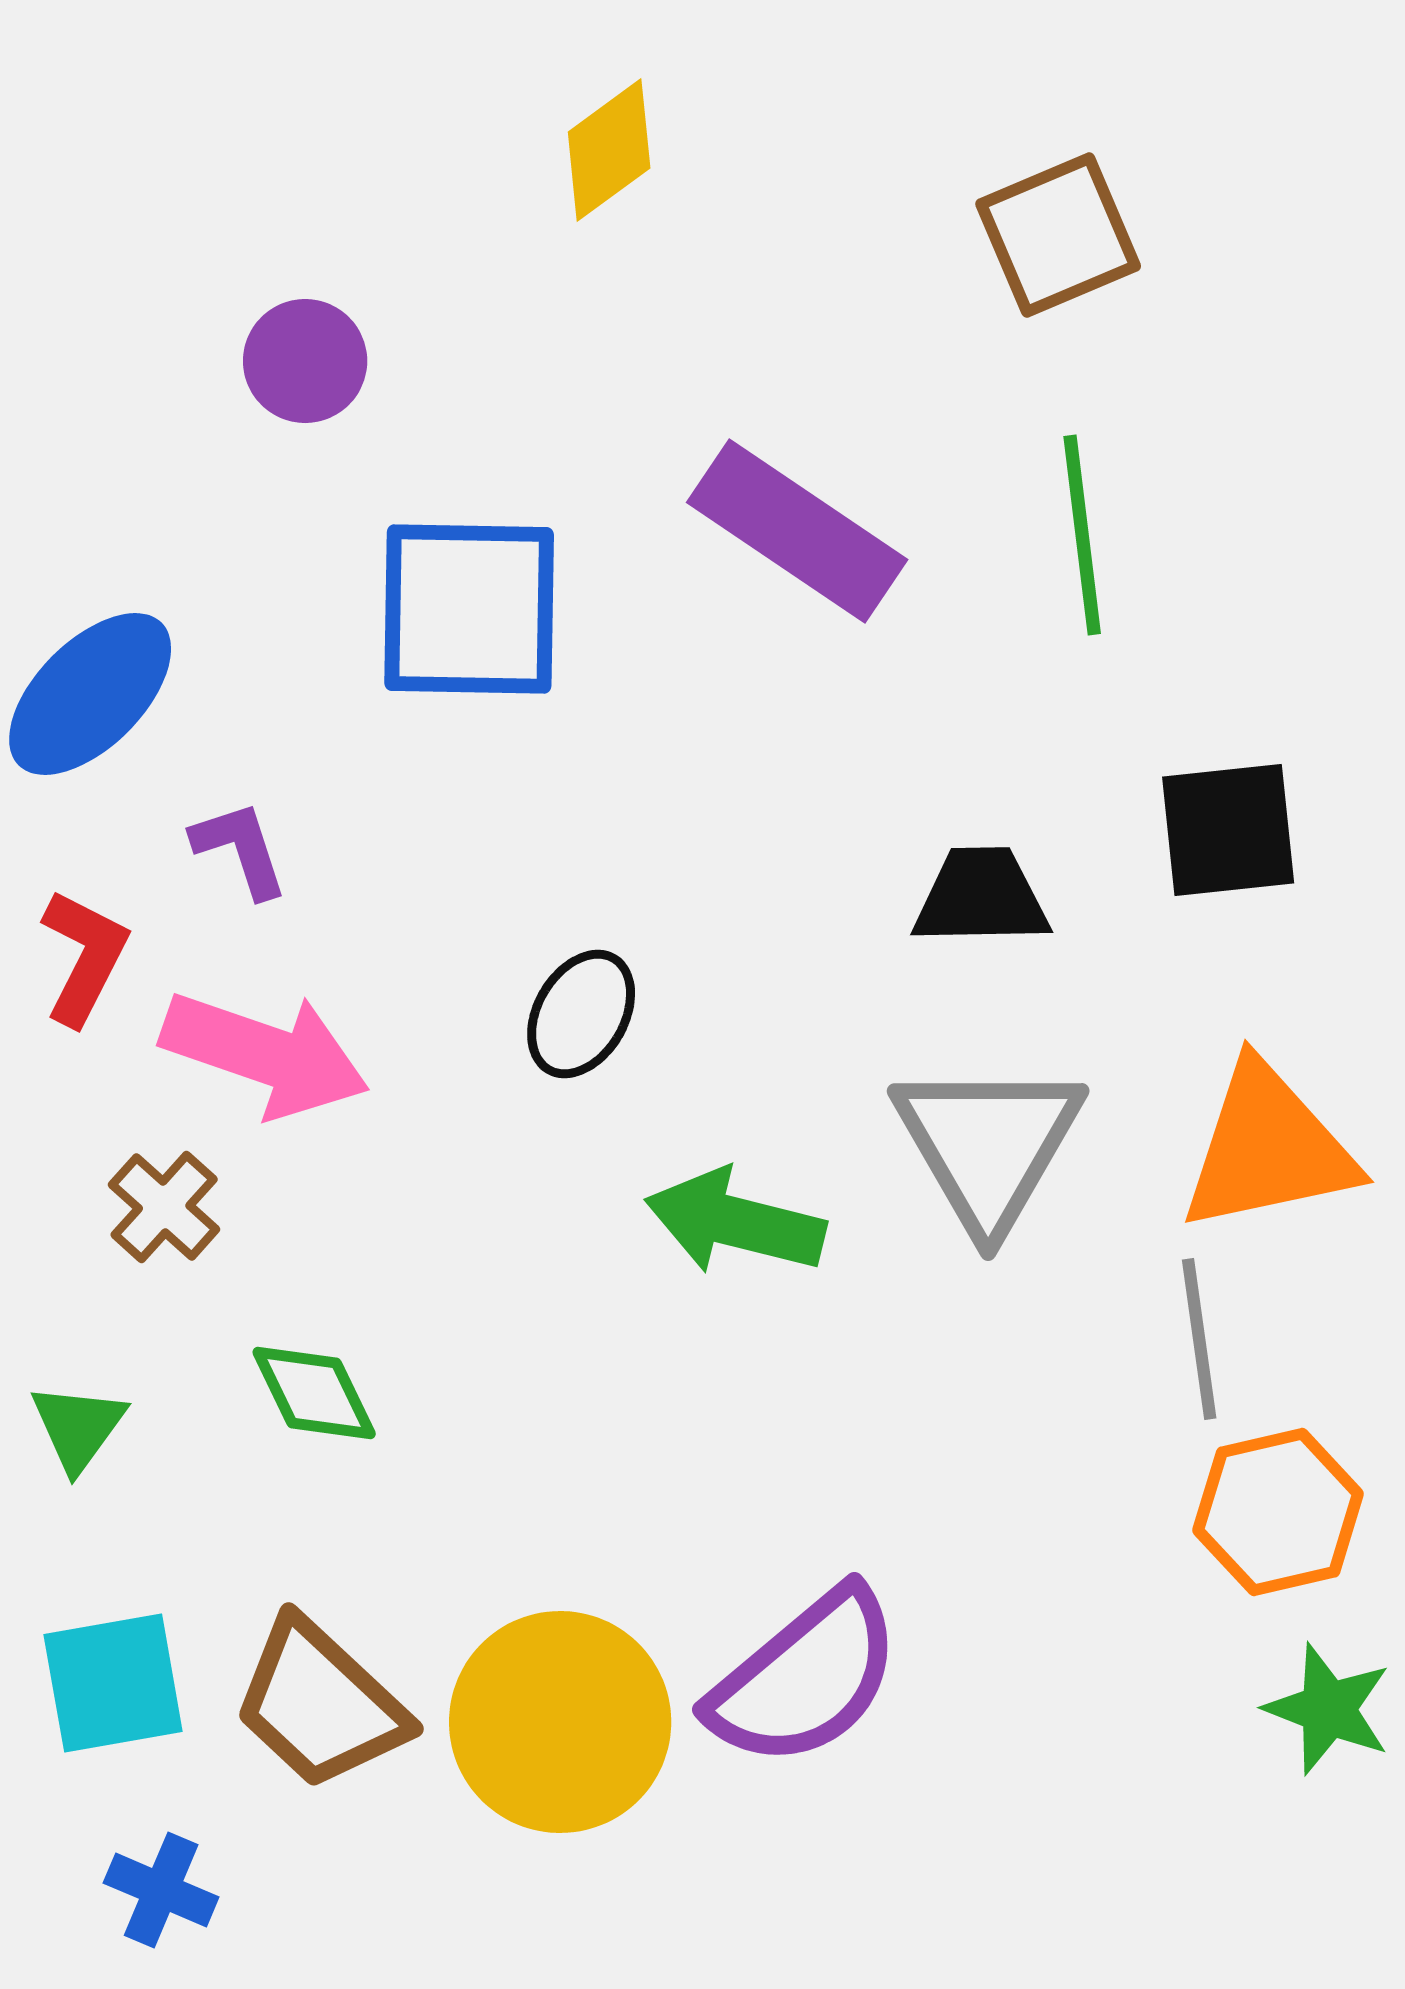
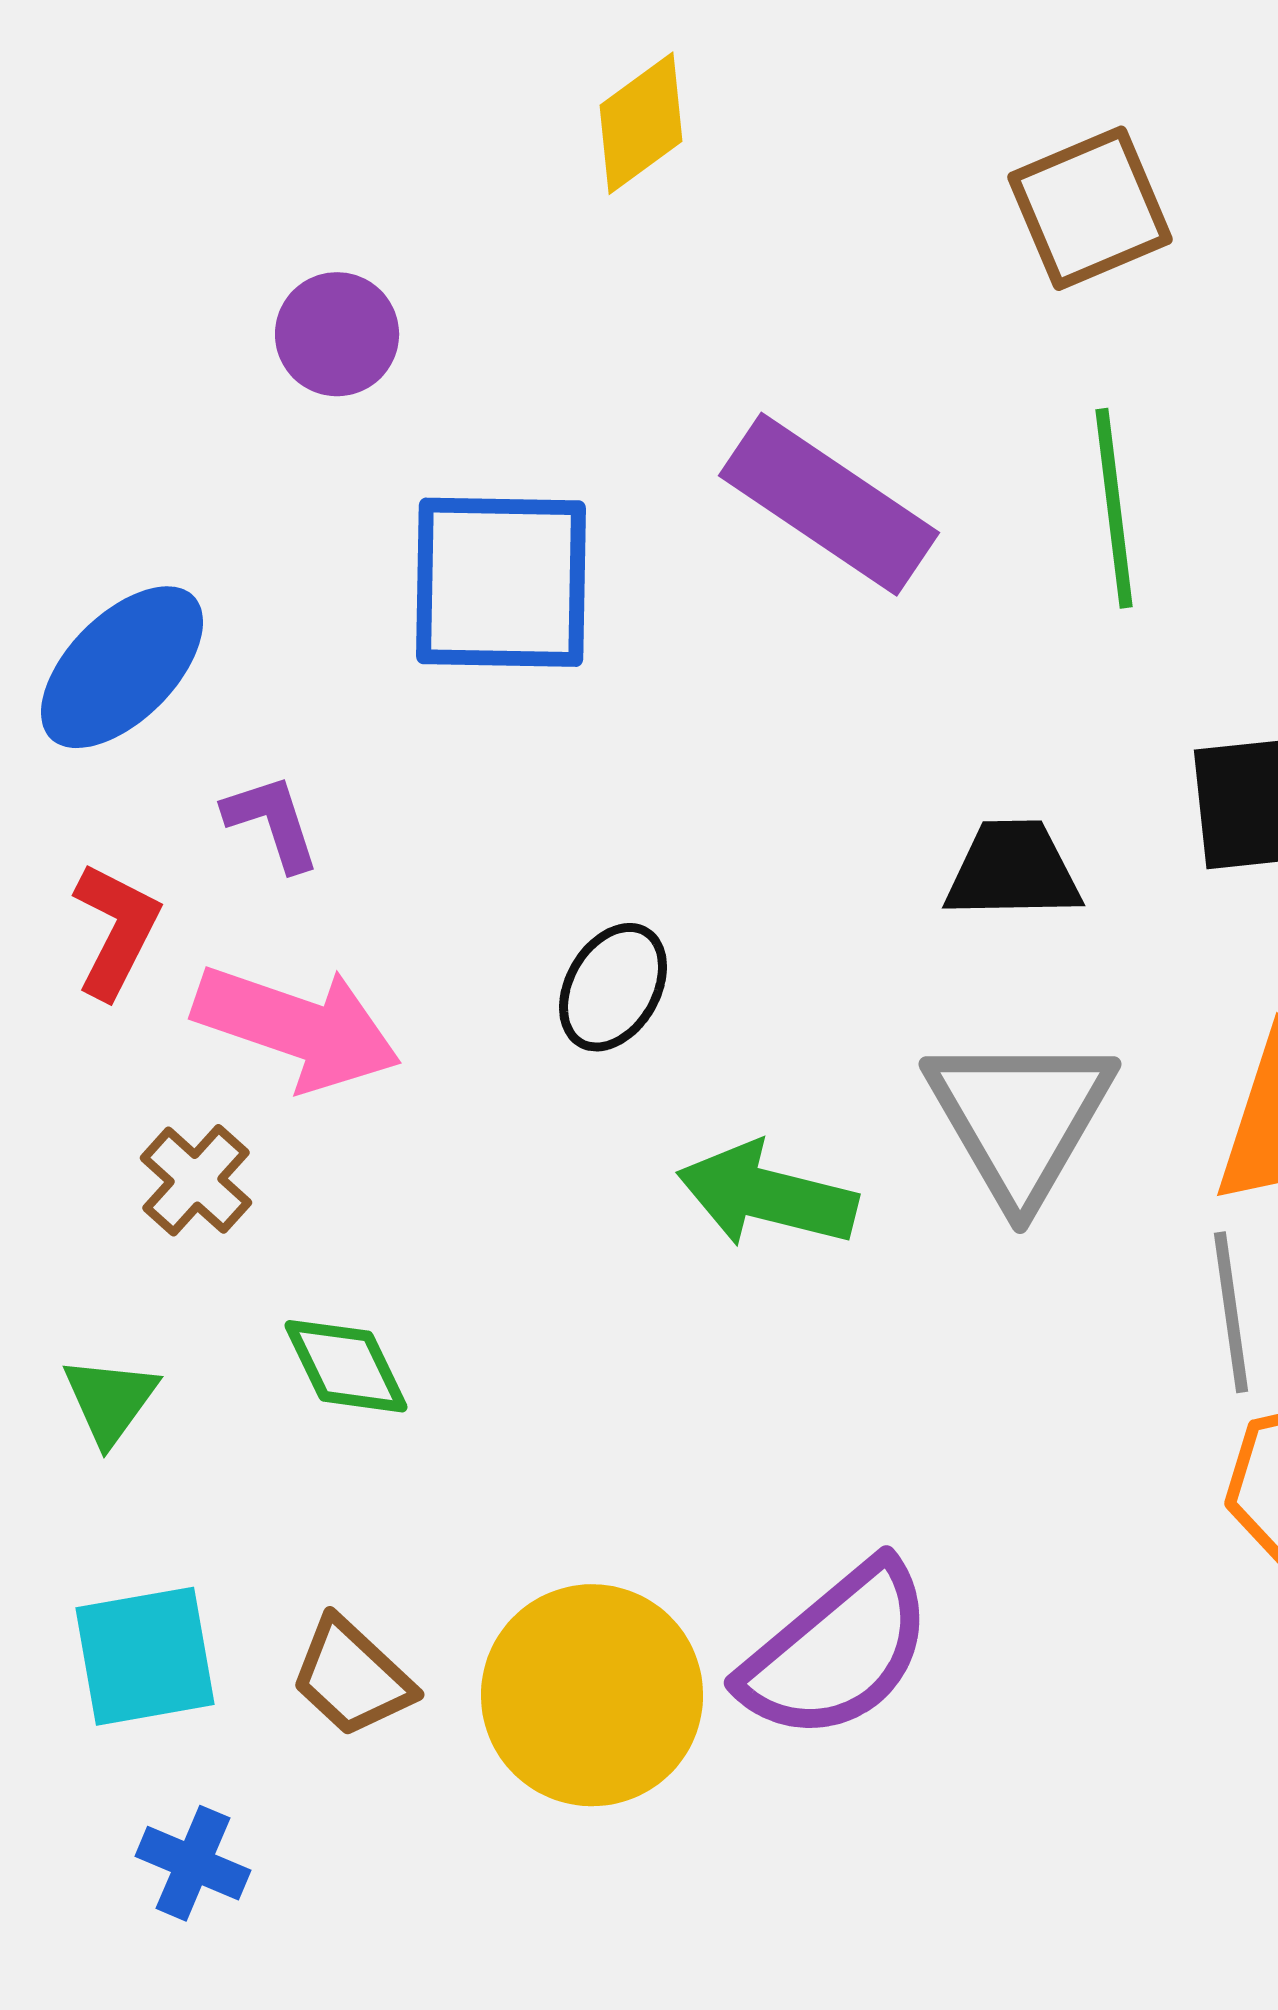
brown trapezoid: (320, 1704) -> (352, 1677), size x0.7

